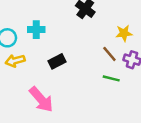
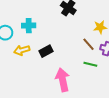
yellow arrow: (15, 61) -> (22, 50), moved
pink arrow: (41, 99) -> (63, 80), moved, turned -150

